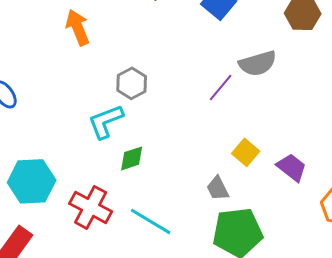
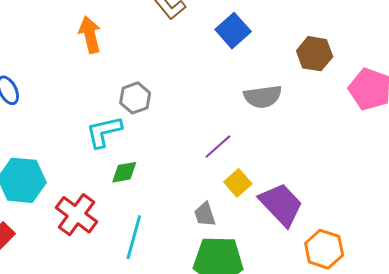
purple line: (221, 87) -> (218, 147), moved
purple trapezoid: (292, 167) -> (281, 204), size x1.5
cyan line: (151, 221) -> (134, 237), turned 66

